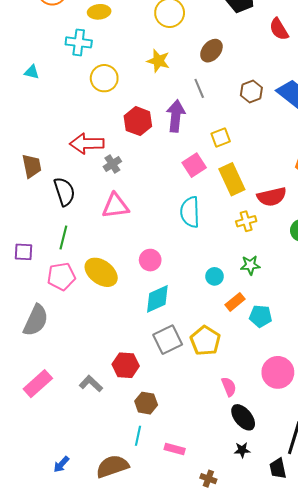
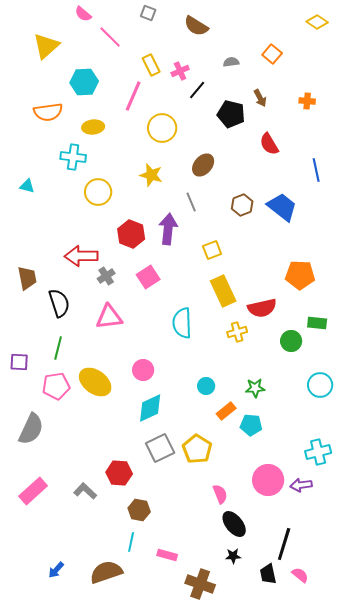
pink square: (194, 165) -> (148, 277), moved
green star: (250, 265) -> (255, 388), moved
brown cross: (208, 479) -> (200, 584), size x1.8

